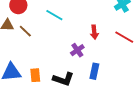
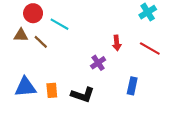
cyan line: (54, 15) -> (59, 24), moved
blue rectangle: (94, 71) -> (132, 86), moved

